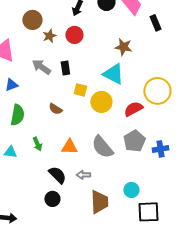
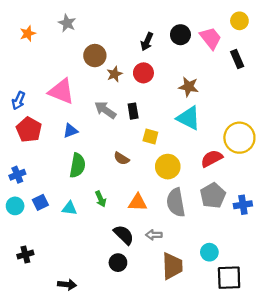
brown star: (123, 47) -> (189, 87), moved
yellow circle: (101, 102) -> (168, 167), moved
gray semicircle: (102, 147) -> (176, 202), turned 30

